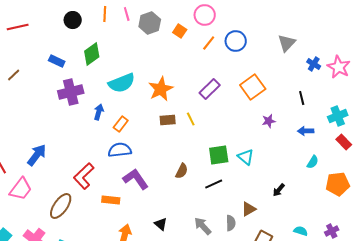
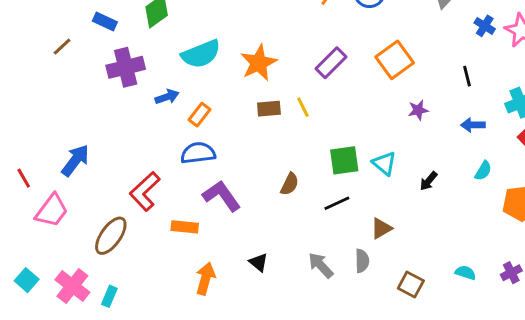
brown line: (14, 75) -> (62, 47), moved
blue arrow: (99, 112) -> (167, 97), turned 56
black arrow: (279, 190) -> (429, 181), moved
brown triangle: (249, 209) -> (381, 228), moved

